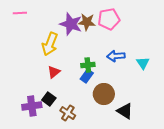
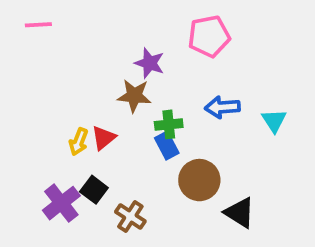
brown star: (87, 22) -> (134, 96), moved
purple star: (71, 24) -> (150, 63), moved, size x0.7
yellow arrow: (50, 44) -> (79, 142), moved, size x0.6
blue rectangle: (87, 76) -> (167, 146), turned -64
purple cross: (32, 106) -> (61, 203), turned -30

